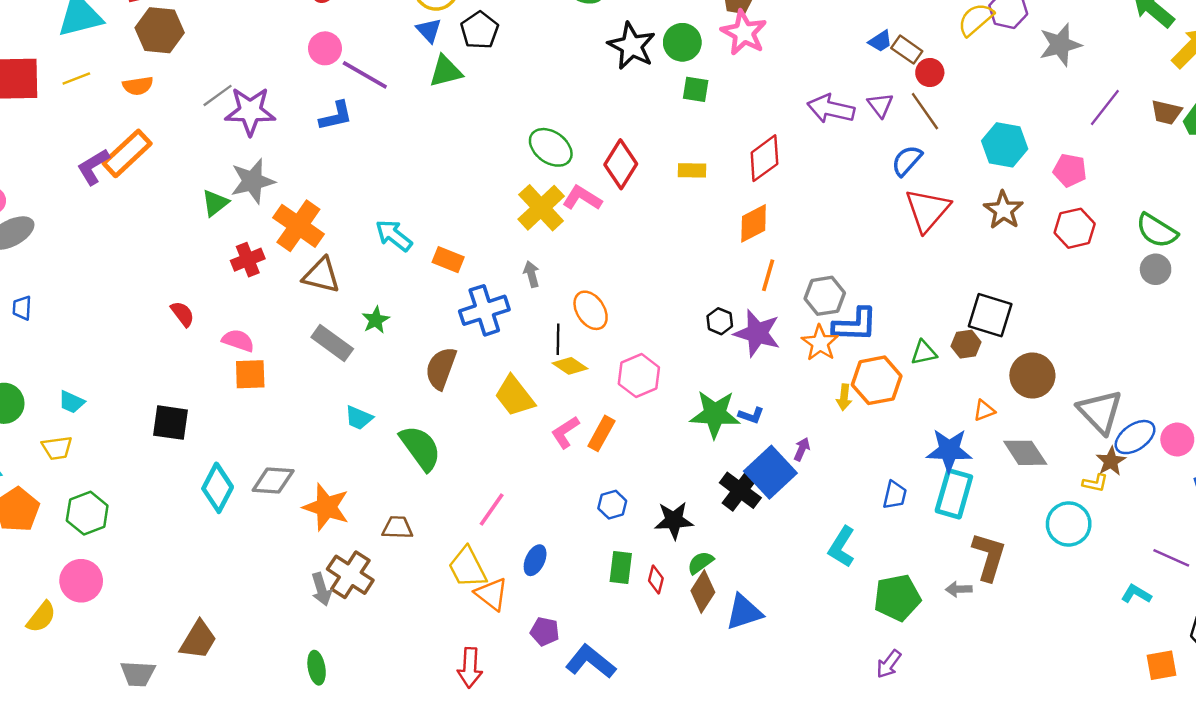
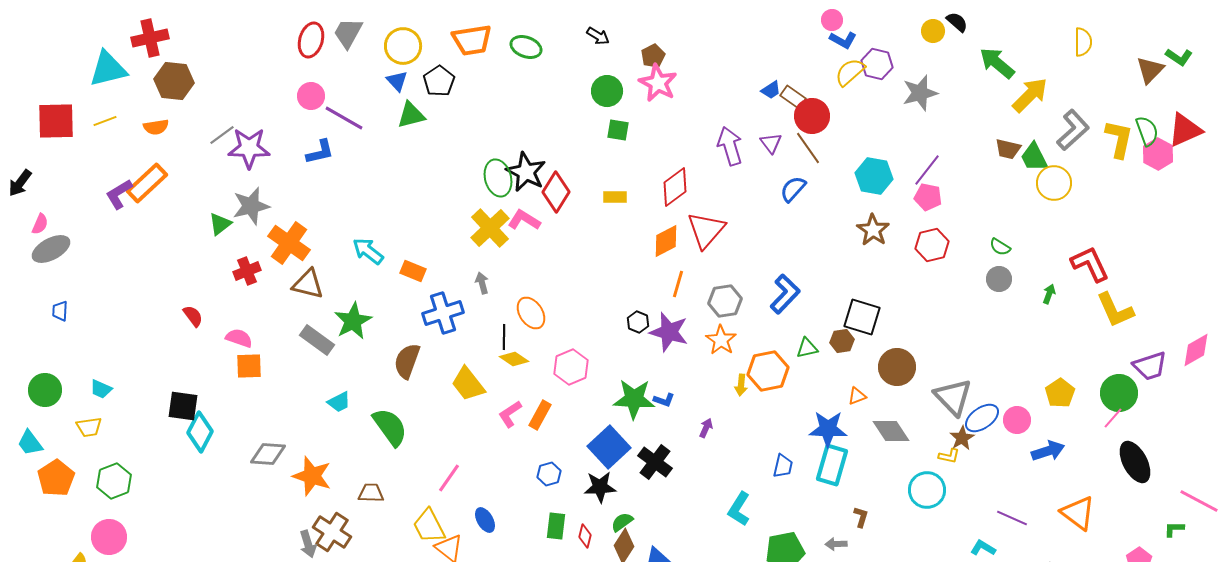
black star: (632, 46) -> (526, 172), moved
red circle: (930, 73) -> (812, 116), size x1.5
purple line: (1105, 108) -> (927, 170), moved
purple arrow: (831, 109) -> (730, 146), turned 60
green ellipse: (551, 147) -> (498, 178), turned 39
red triangle: (927, 210) -> (706, 230), moved
green semicircle: (1157, 231) -> (1000, 247), size x0.6
green star: (376, 320) -> (353, 321), size x1.6
blue L-shape: (855, 325) -> (785, 294), moved, turned -48
cyan trapezoid: (359, 418) -> (339, 402), turned -50
blue square: (770, 472) -> (609, 447), moved
cyan diamond: (218, 488) -> (200, 432), moved
brown L-shape: (989, 557) -> (861, 517), size x0.5
blue ellipse: (535, 560) -> (485, 520), turned -55

